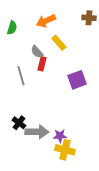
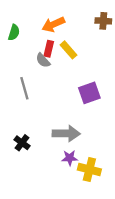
red rectangle: (42, 64) -> (49, 49), moved
gray arrow: (37, 132) -> (66, 134), moved
yellow cross: (65, 150) -> (89, 170), moved

